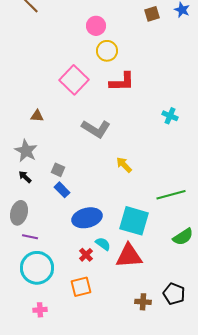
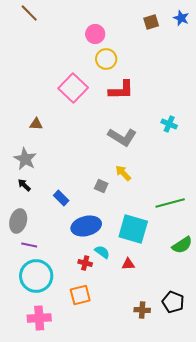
gray L-shape: (96, 129) -> (122, 137), moved
gray square: (58, 170) -> (101, 186), moved
red cross: (86, 255) -> (85, 263), turned -32
red triangle: (129, 256) -> (128, 264), size x0.5
pink cross: (40, 310) -> (39, 318), size x1.6

